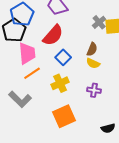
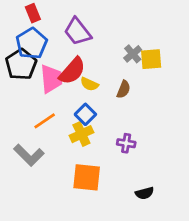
pink trapezoid: (27, 53) -> (51, 79), moved
blue square: (63, 57) -> (85, 114), moved
yellow semicircle: (93, 63) -> (89, 84), moved
orange square: (64, 116) -> (87, 177), turned 30

